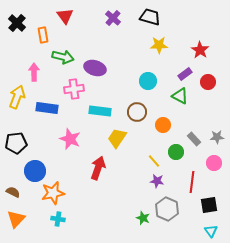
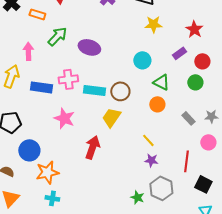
orange rectangle: (43, 35) -> (37, 14), turned -63
green arrow: (63, 57) -> (57, 36), turned -60
pink cross: (74, 89) -> (68, 79), moved
green triangle: (180, 96) -> (161, 82), moved
brown circle: (137, 112) -> (120, 91), moved
green circle: (176, 152) -> (195, 82), moved
black square: (209, 205) -> (203, 184), turned 36

